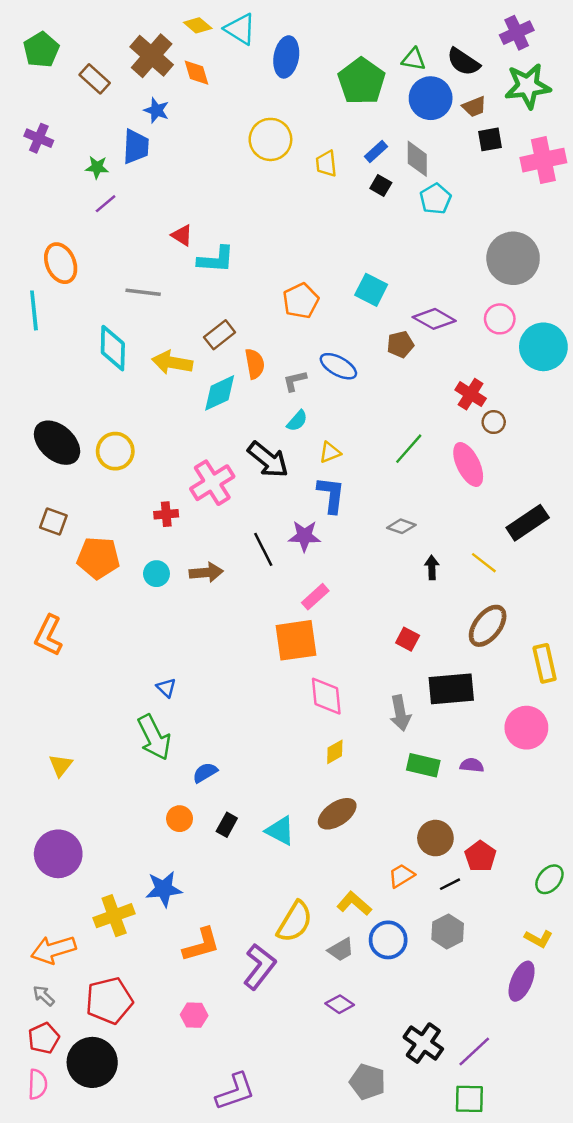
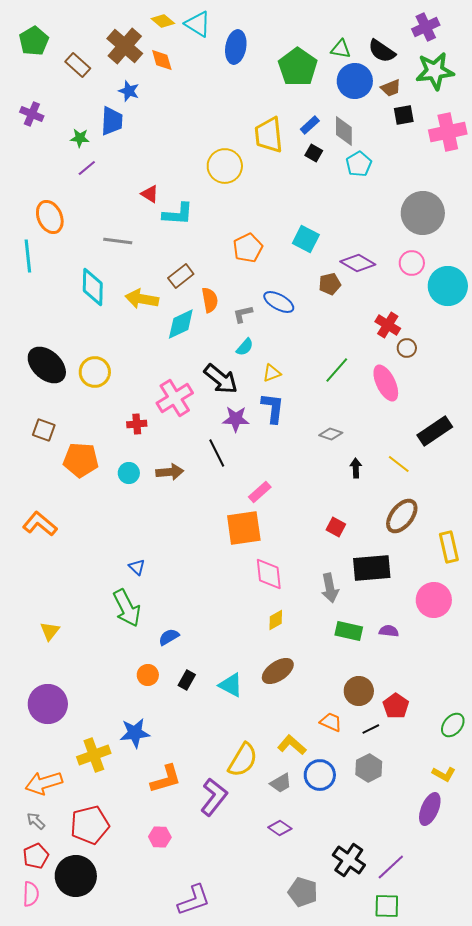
yellow circle: (270, 139) -> (225, 166), moved
yellow trapezoid: (326, 164) -> (269, 135), size x1.6
purple star: (304, 536) -> (236, 419), moved
orange L-shape: (49, 635) -> (40, 524), turned 104
orange trapezoid: (401, 876) -> (331, 722), turned 55

